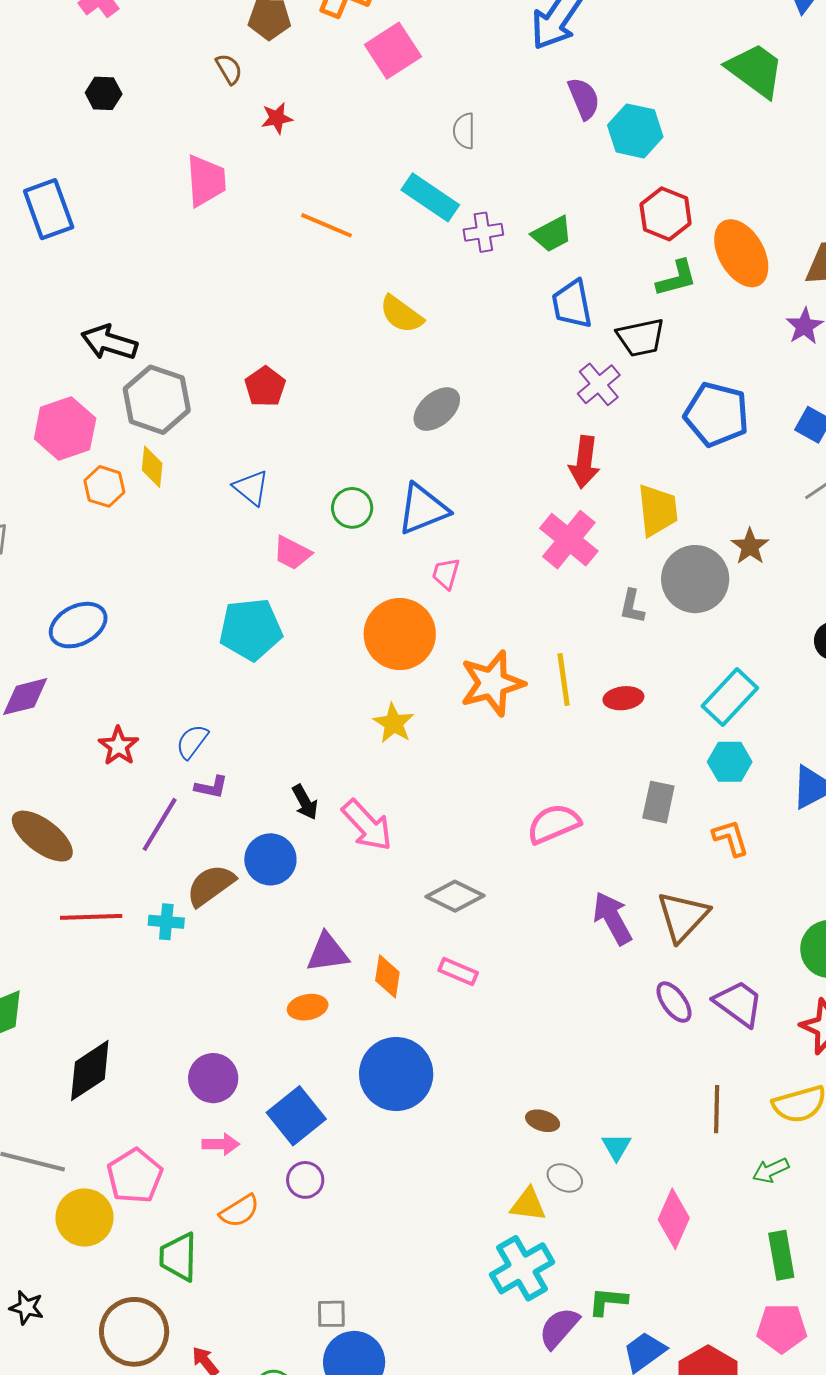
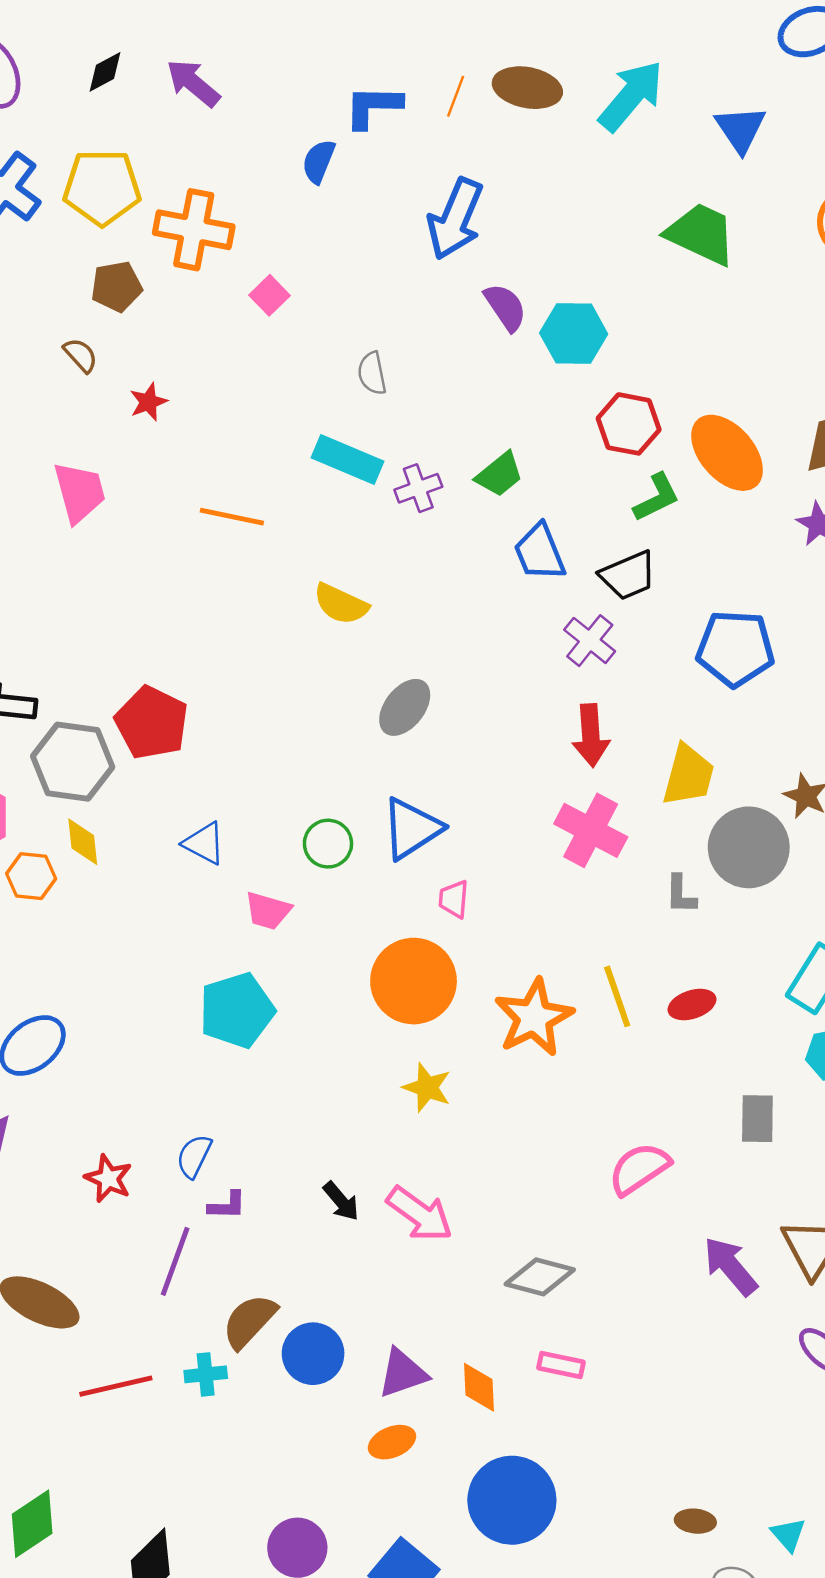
pink square: (393, 51) -> (269, 295), size x0.6
red pentagon: (265, 387) -> (152, 723), moved, size x1.5
yellow trapezoid: (658, 510) -> (688, 775), turned 32
blue circle: (270, 859) -> (313, 1354), moved

